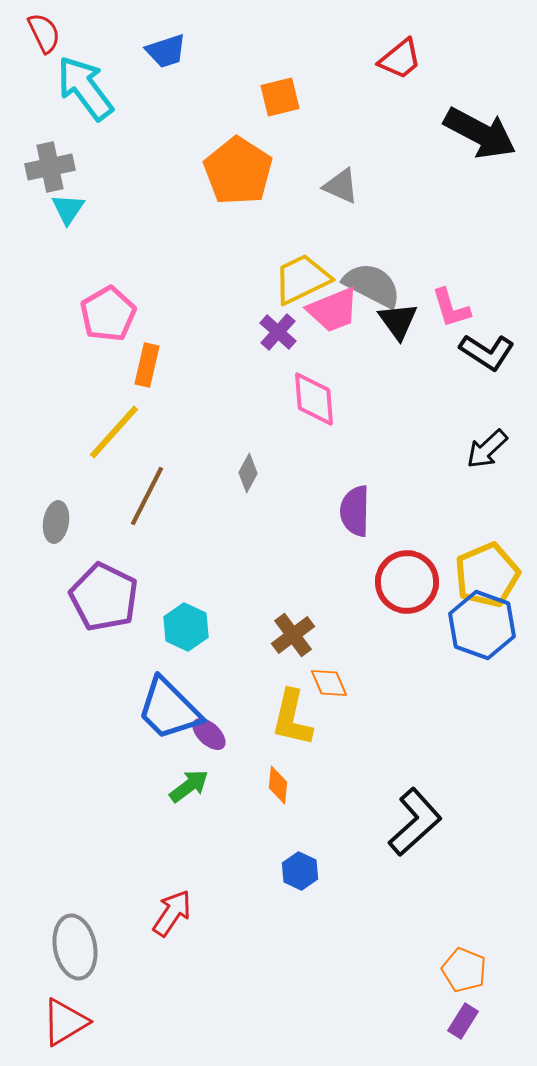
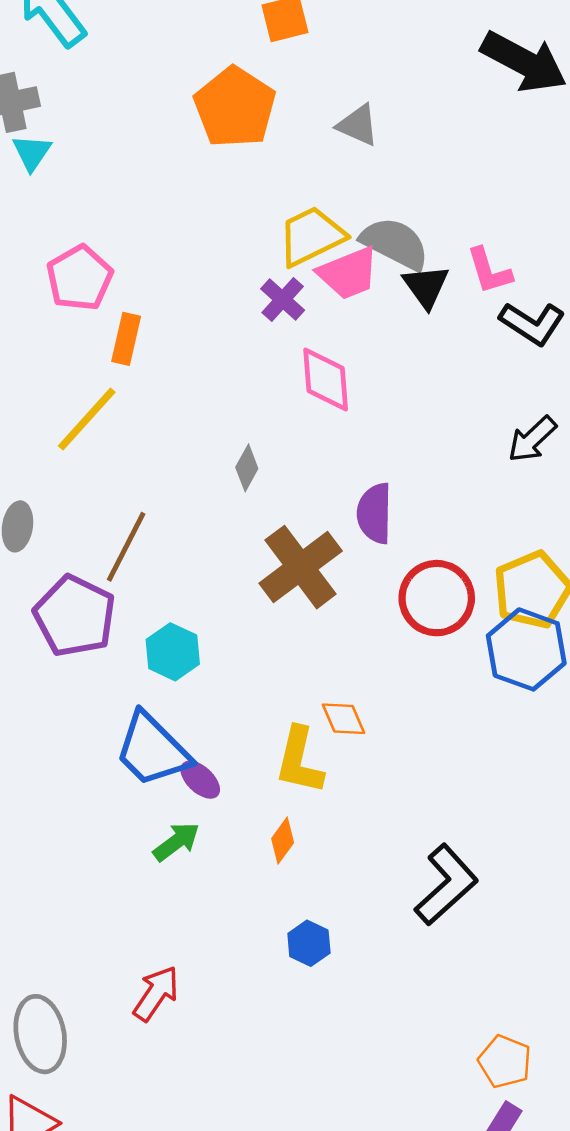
brown line: (147, 496) -> (126, 547), moved
brown cross: (293, 635) -> (301, 567), moved, size x1.6
orange diamond: (278, 785) -> (283, 841), turned 30

